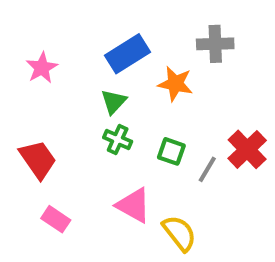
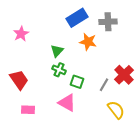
blue rectangle: (128, 54) -> (77, 18), moved
green square: (171, 151) -> (77, 82), moved
pink rectangle: (56, 219) -> (28, 110), turned -32
yellow semicircle: (179, 233) -> (116, 110), moved

